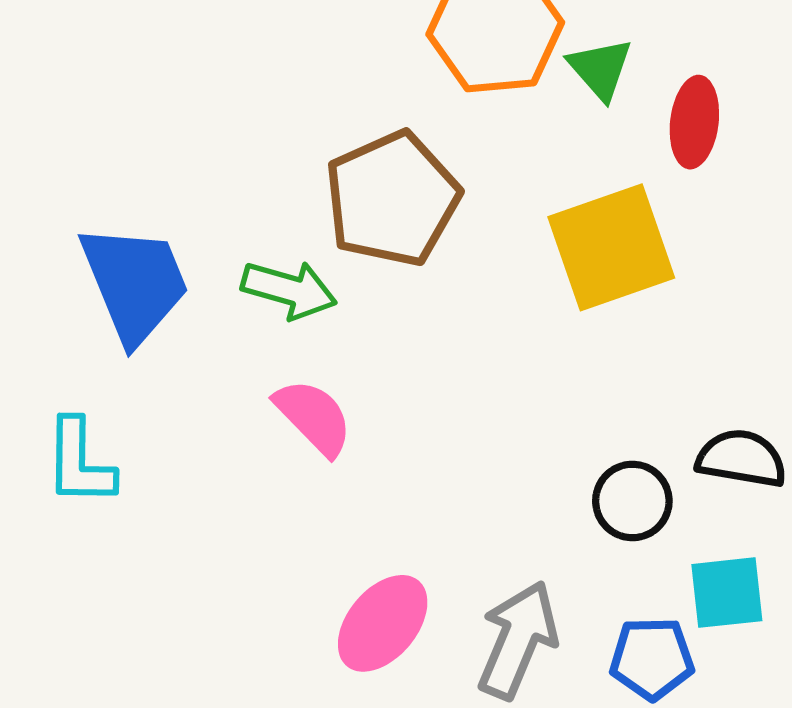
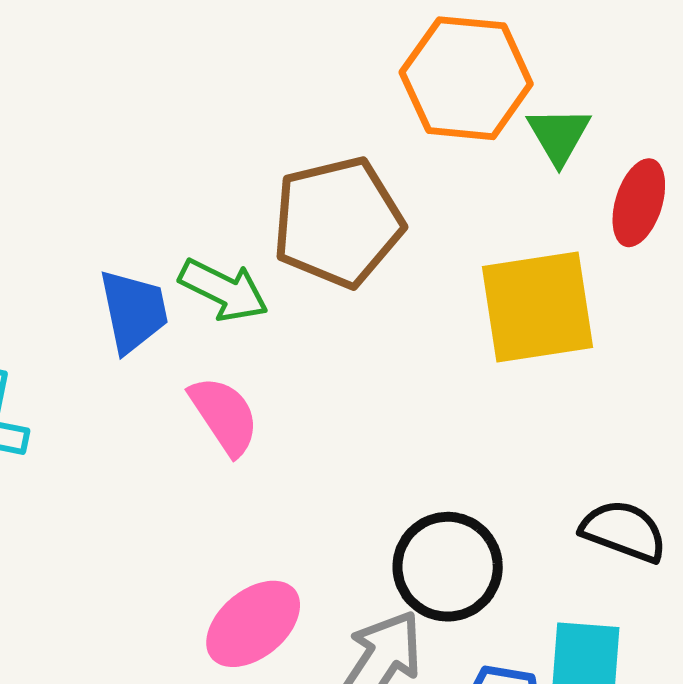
blue trapezoid: (135, 283) -> (134, 311), moved, size x0.7
black circle: (632, 501) -> (448, 567), moved, size x1.4

